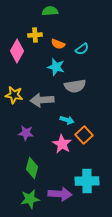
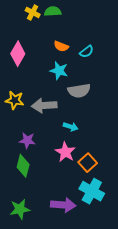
yellow cross: (35, 35) -> (33, 12), moved, turned 32
orange square: (84, 135) -> (88, 163), moved
green diamond: (32, 168) -> (23, 166), moved
cyan cross: (87, 181) -> (92, 191), turned 30
green star: (30, 199) -> (20, 209), moved

